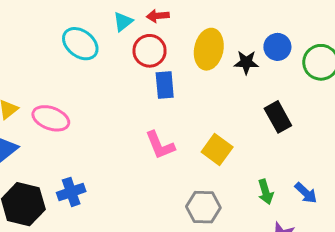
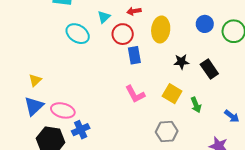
red arrow: (158, 16) -> (134, 11), moved
black star: (246, 62) -> (181, 62), moved
pink ellipse: (51, 118) -> (63, 110), moved
green arrow: (266, 192) -> (196, 105), moved

